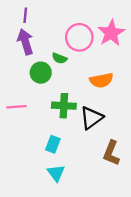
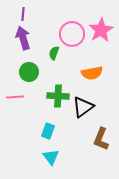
green semicircle: (59, 58) -> (54, 53), turned 88
green circle: (41, 73) -> (29, 72), moved

